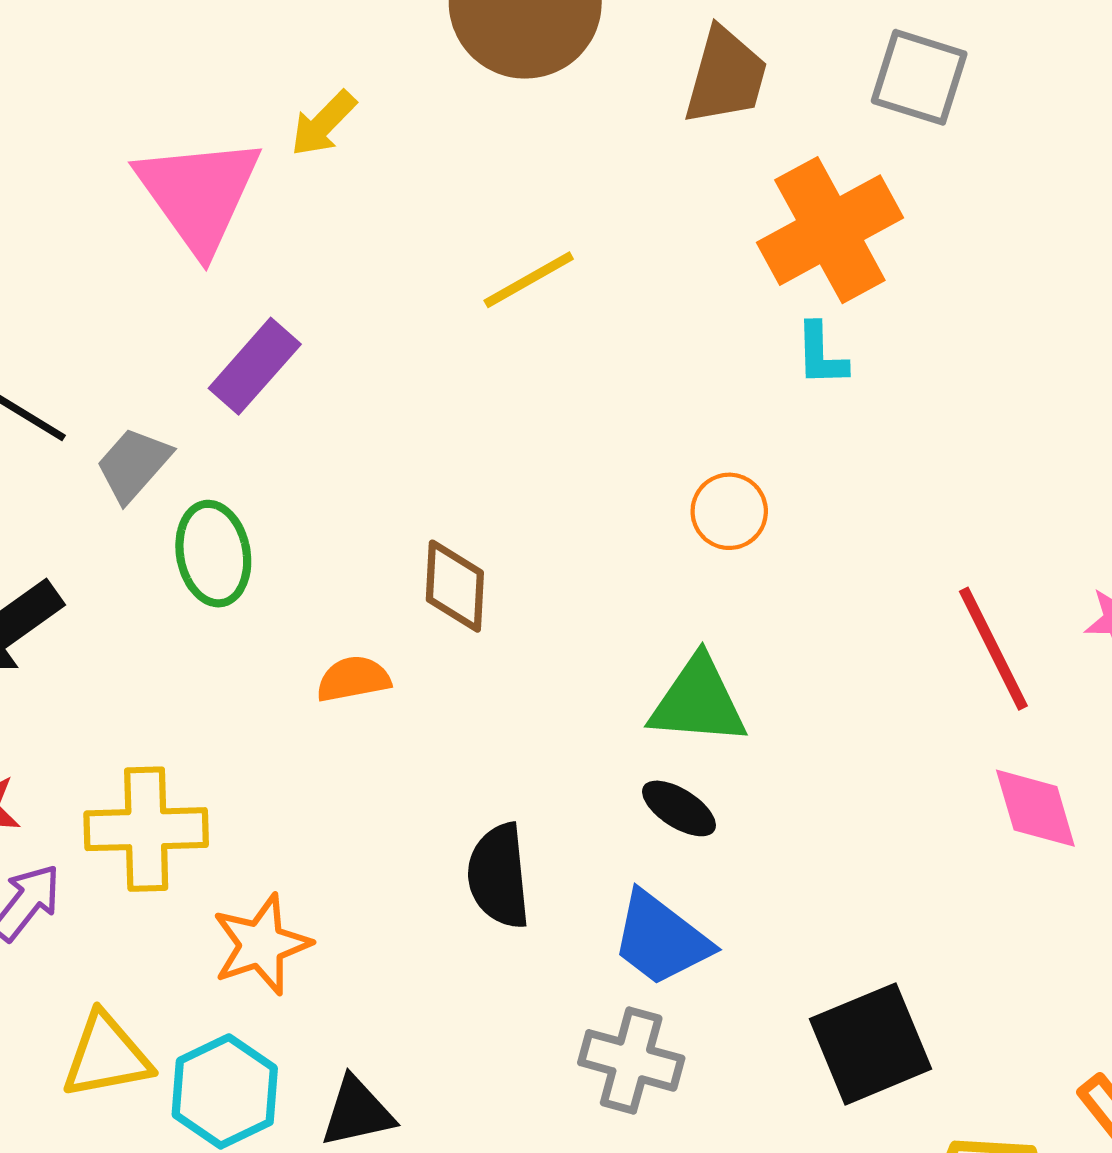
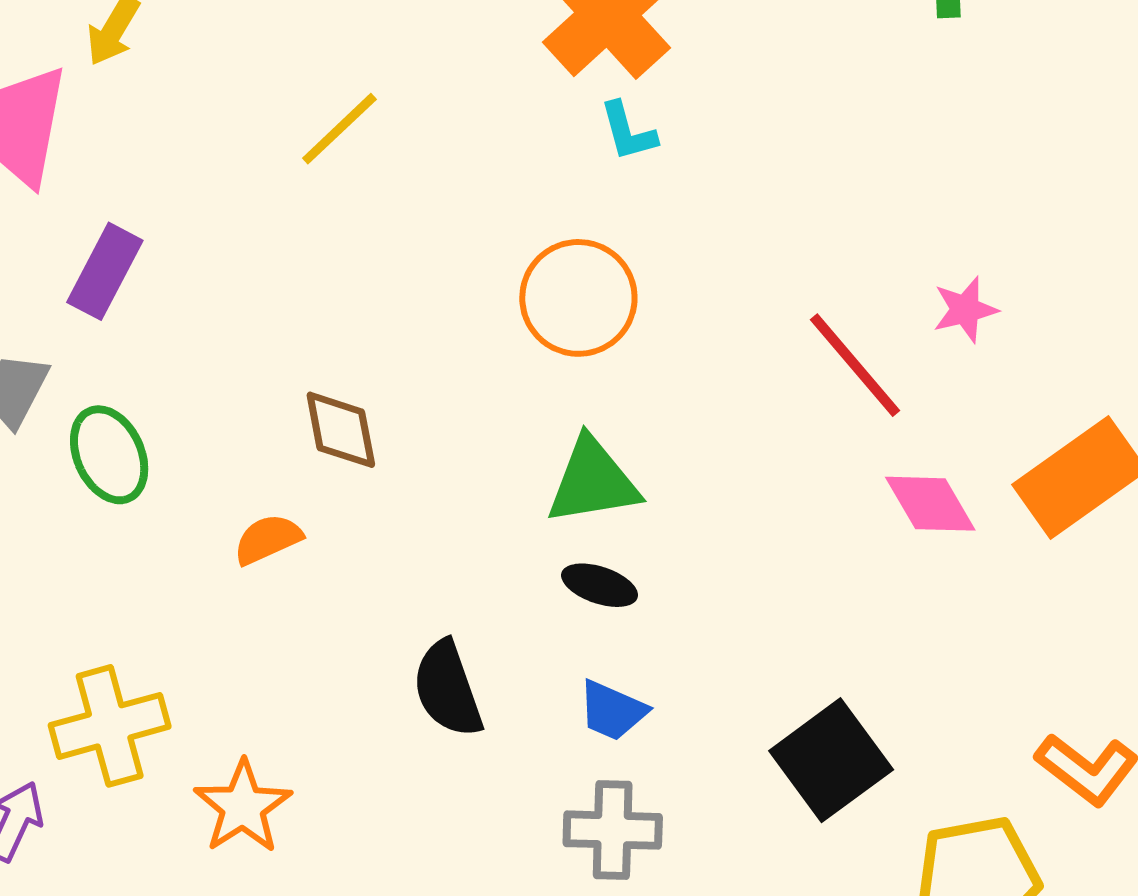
orange circle: (729, 511) -> (578, 298), size x1.6
blue trapezoid: (661, 939) -> (612, 711), size x0.7

